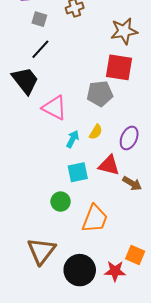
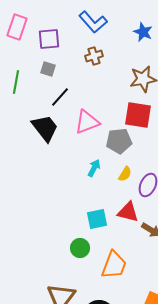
gray square: (39, 19) -> (48, 69), moved
pink triangle: (54, 108) -> (87, 122), moved, turned -48
yellow semicircle: (96, 132) -> (125, 174), moved
cyan arrow: (73, 139) -> (94, 168), moved

